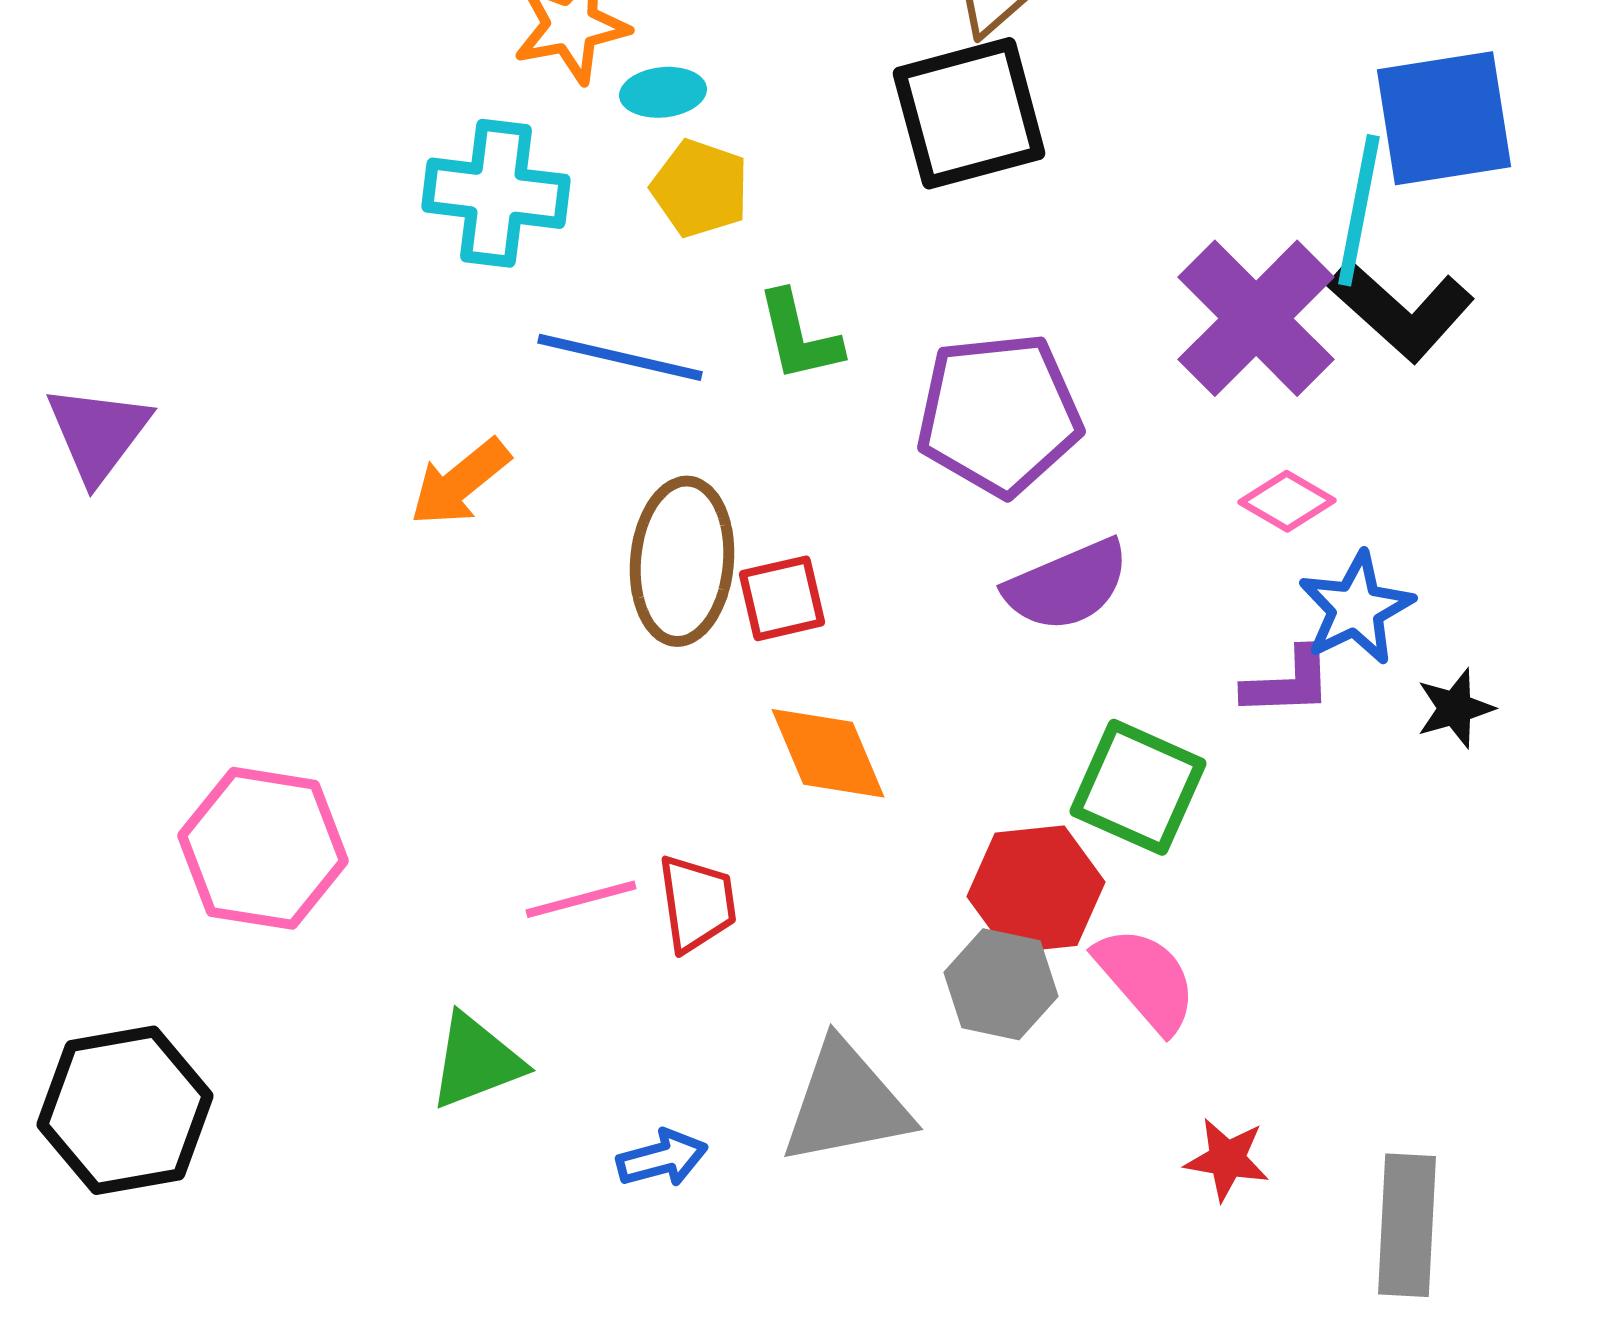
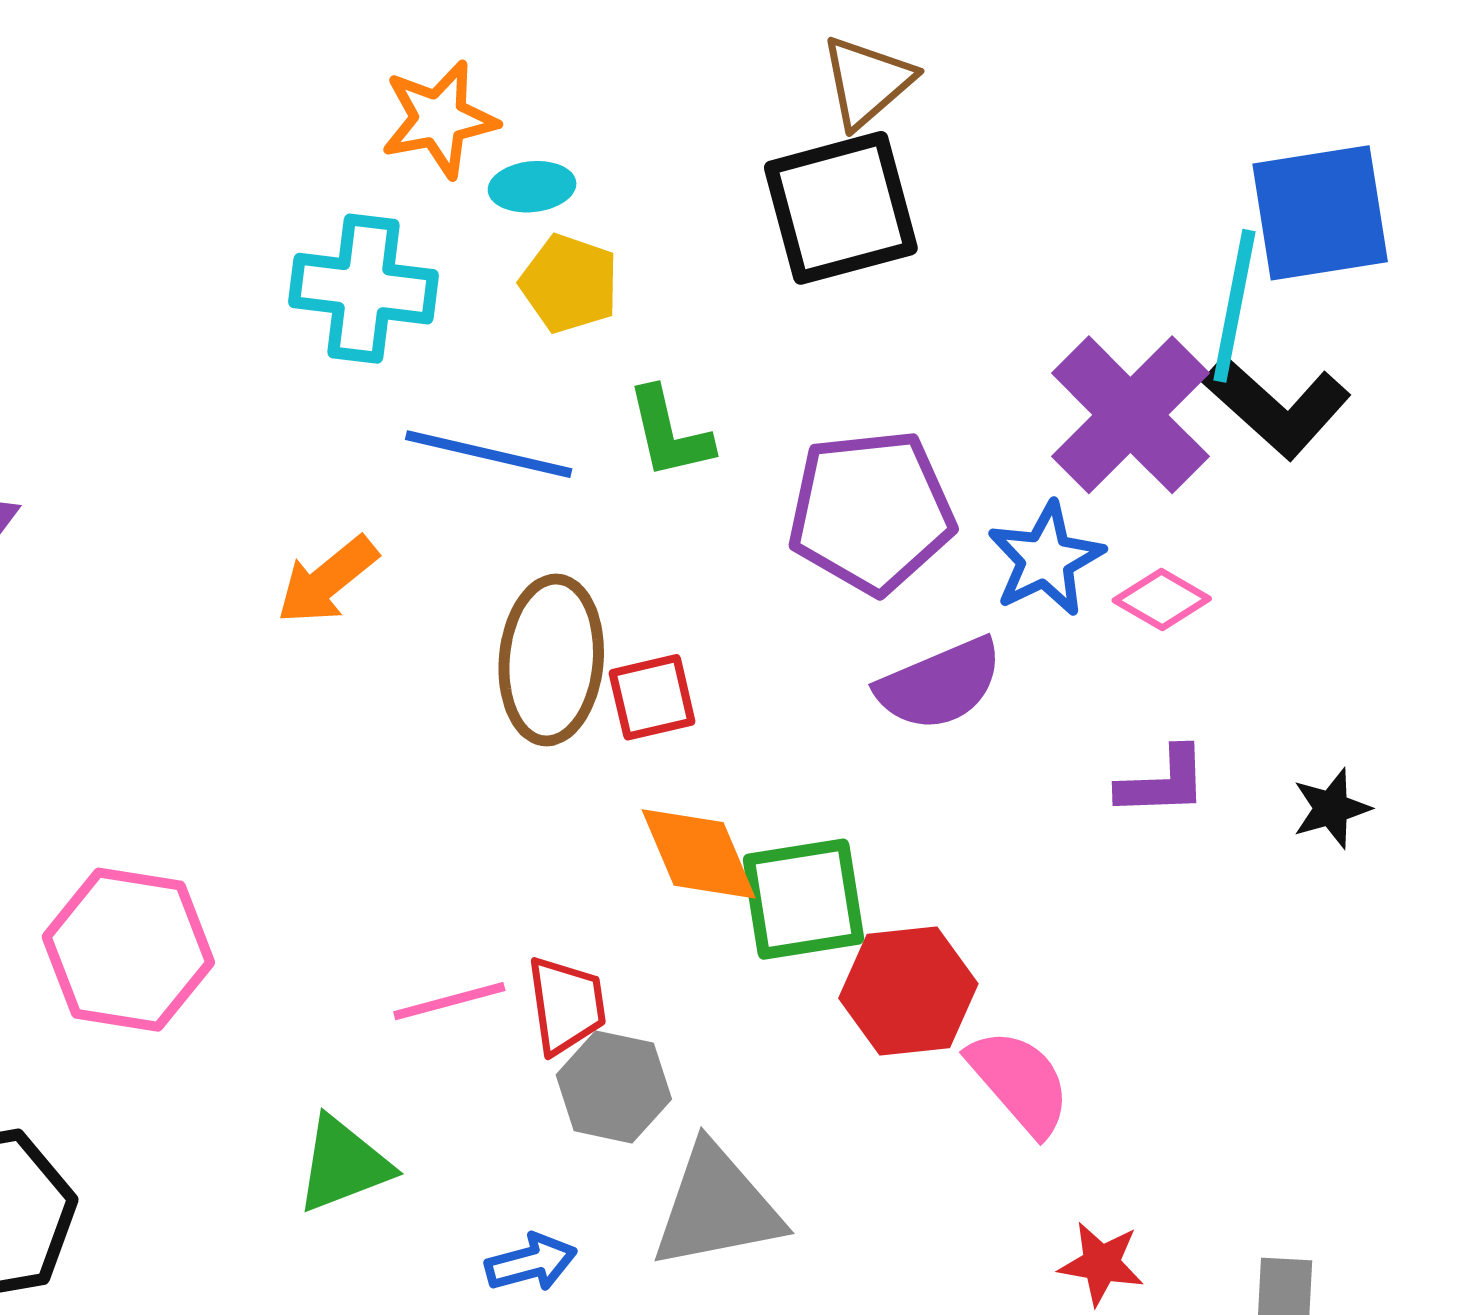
blue star: (1356, 608) -> (1046, 559), moved
green square: (1138, 787) -> (803, 899), moved, turned -33
gray hexagon: (1001, 984) -> (614, 1087), moved

